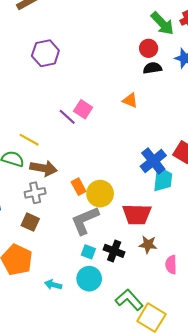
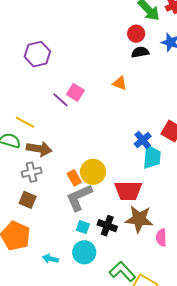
purple hexagon: (45, 53) -> (37, 54), moved
blue cross: (153, 161) -> (143, 140), size x0.7
orange rectangle: (79, 187) -> (74, 178), moved
brown star: (148, 245) -> (139, 219), size x1.6

